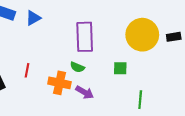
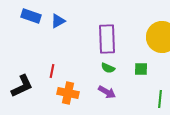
green semicircle: (77, 67) -> (108, 68), moved
orange cross: (59, 83) -> (68, 93), moved

